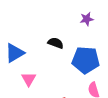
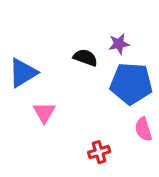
purple star: (87, 19) -> (119, 44), moved

